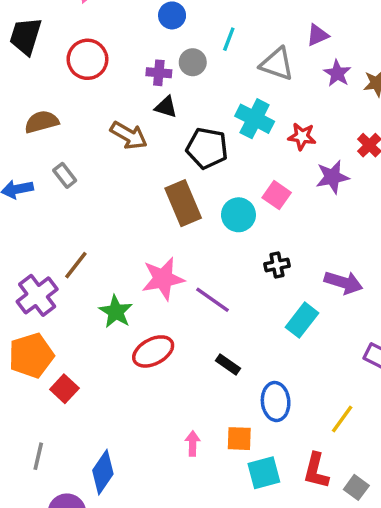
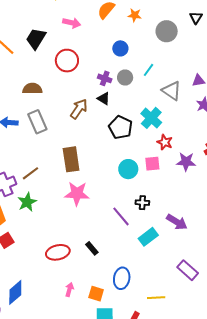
brown arrow: (129, 135) -> (79, 109), turned -100
red star: (302, 136) -> (165, 142), moved
gray rectangle: (65, 175) -> (37, 122), size x1.6
pink square: (277, 195) -> (152, 164), turned 35
brown rectangle: (183, 203) -> (71, 159), moved
purple line: (212, 300) -> (121, 216), moved
green star: (116, 312) -> (27, 202), moved
red ellipse: (153, 351) -> (58, 252), moved
black rectangle: (228, 365) -> (92, 248), moved
yellow line: (342, 419) -> (156, 298), turned 36

